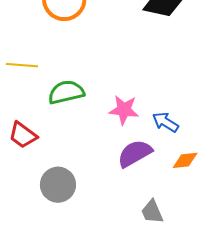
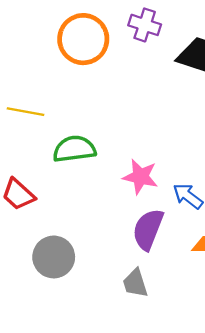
purple semicircle: (135, 153) -> (148, 229), turned -45
gray trapezoid: (152, 212) -> (135, 283), moved

